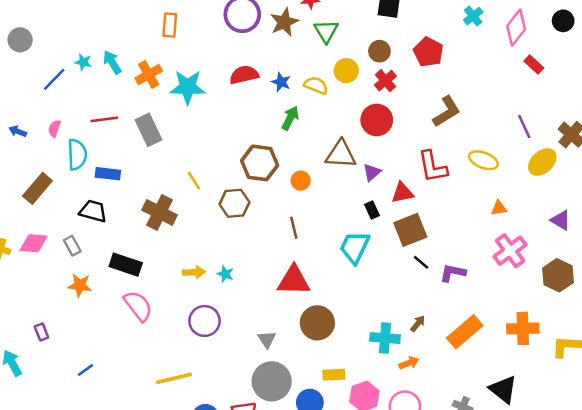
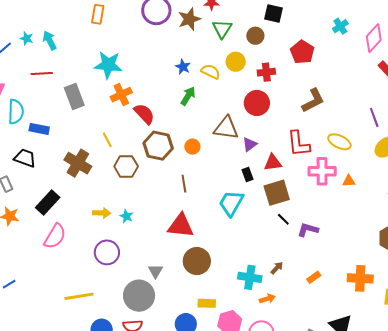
brown circle: (379, 51) -> (255, 36), moved
orange cross: (149, 75) -> (121, 95), moved
red semicircle: (244, 75) -> (144, 114), moved, turned 55
red cross: (385, 81) -> (266, 72), turned 30
red line: (104, 119) -> (42, 74), moved
brown hexagon: (260, 163) -> (158, 146), moved
brown hexagon: (234, 203) -> (126, 166), moved
pink cross: (510, 251) -> (322, 171), moved, turned 32
black rectangle: (126, 265) -> (48, 202), turned -70
pink semicircle: (138, 306) -> (55, 236), turned 64
orange rectangle: (465, 332) -> (314, 277), size x0.5
gray circle: (272, 381) -> (139, 296), moved

